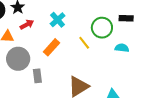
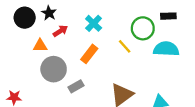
cyan semicircle: (122, 48) -> (166, 49), size x1.6
gray rectangle: (37, 76) -> (76, 86), turned 72

